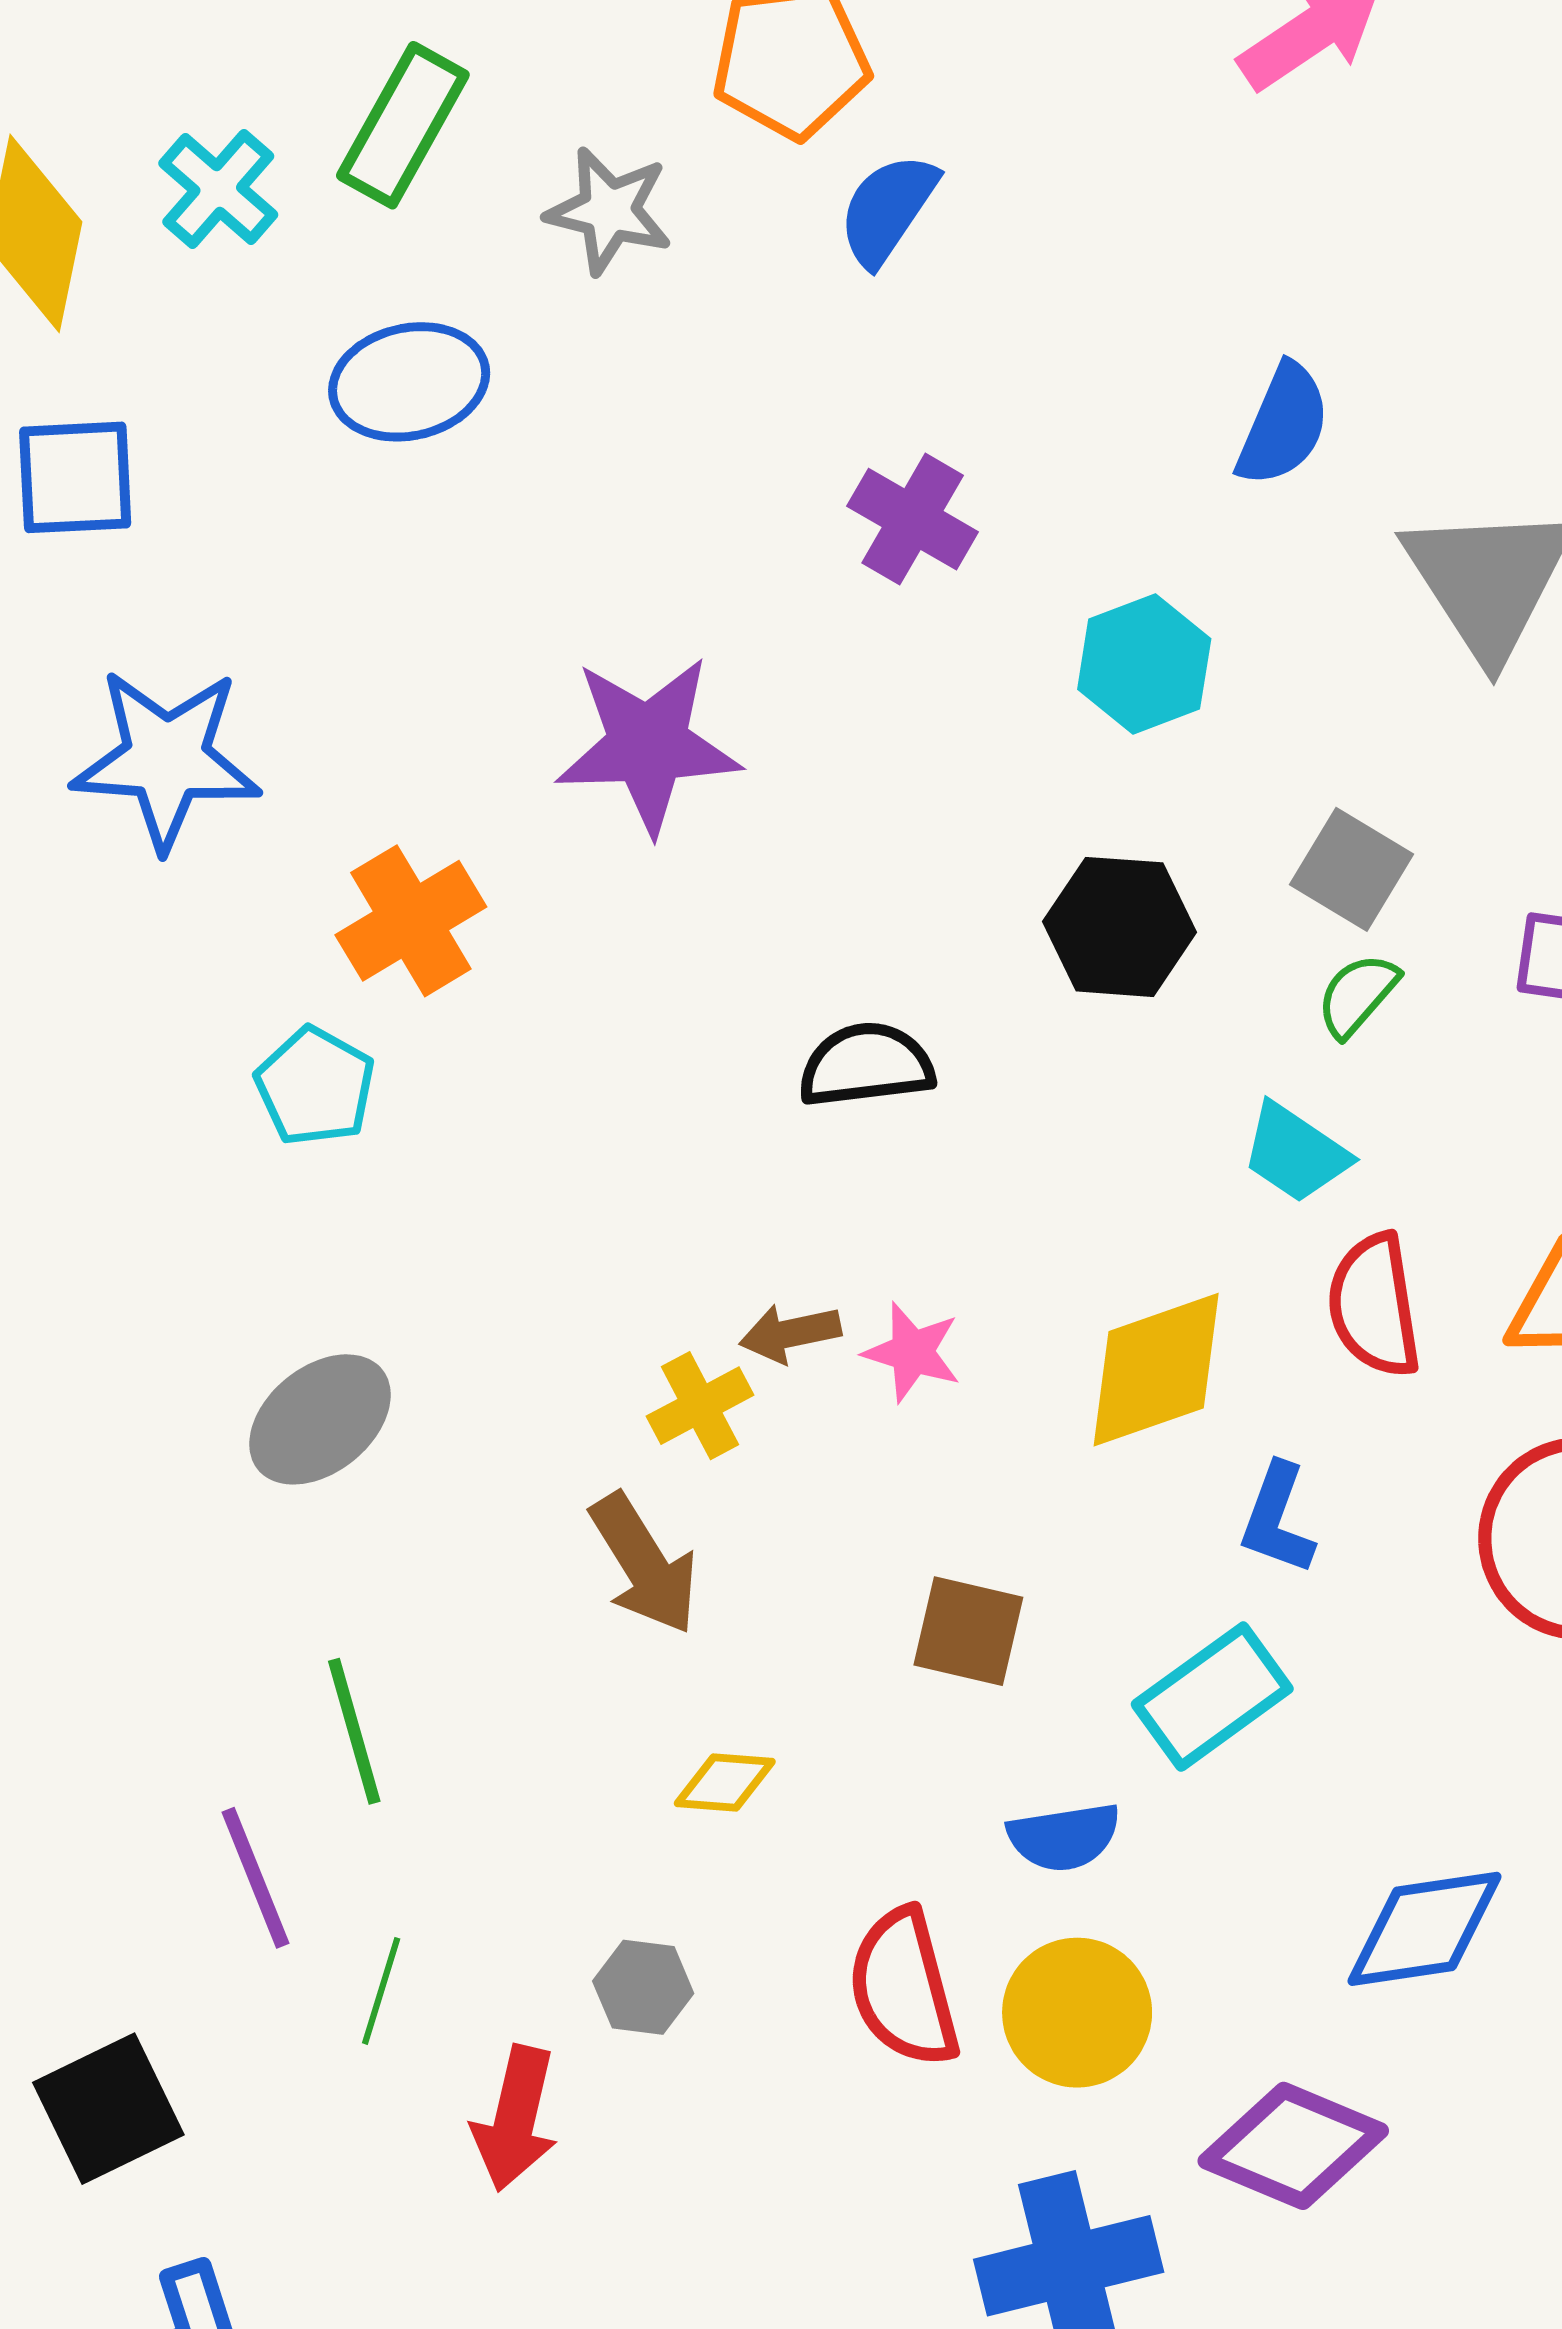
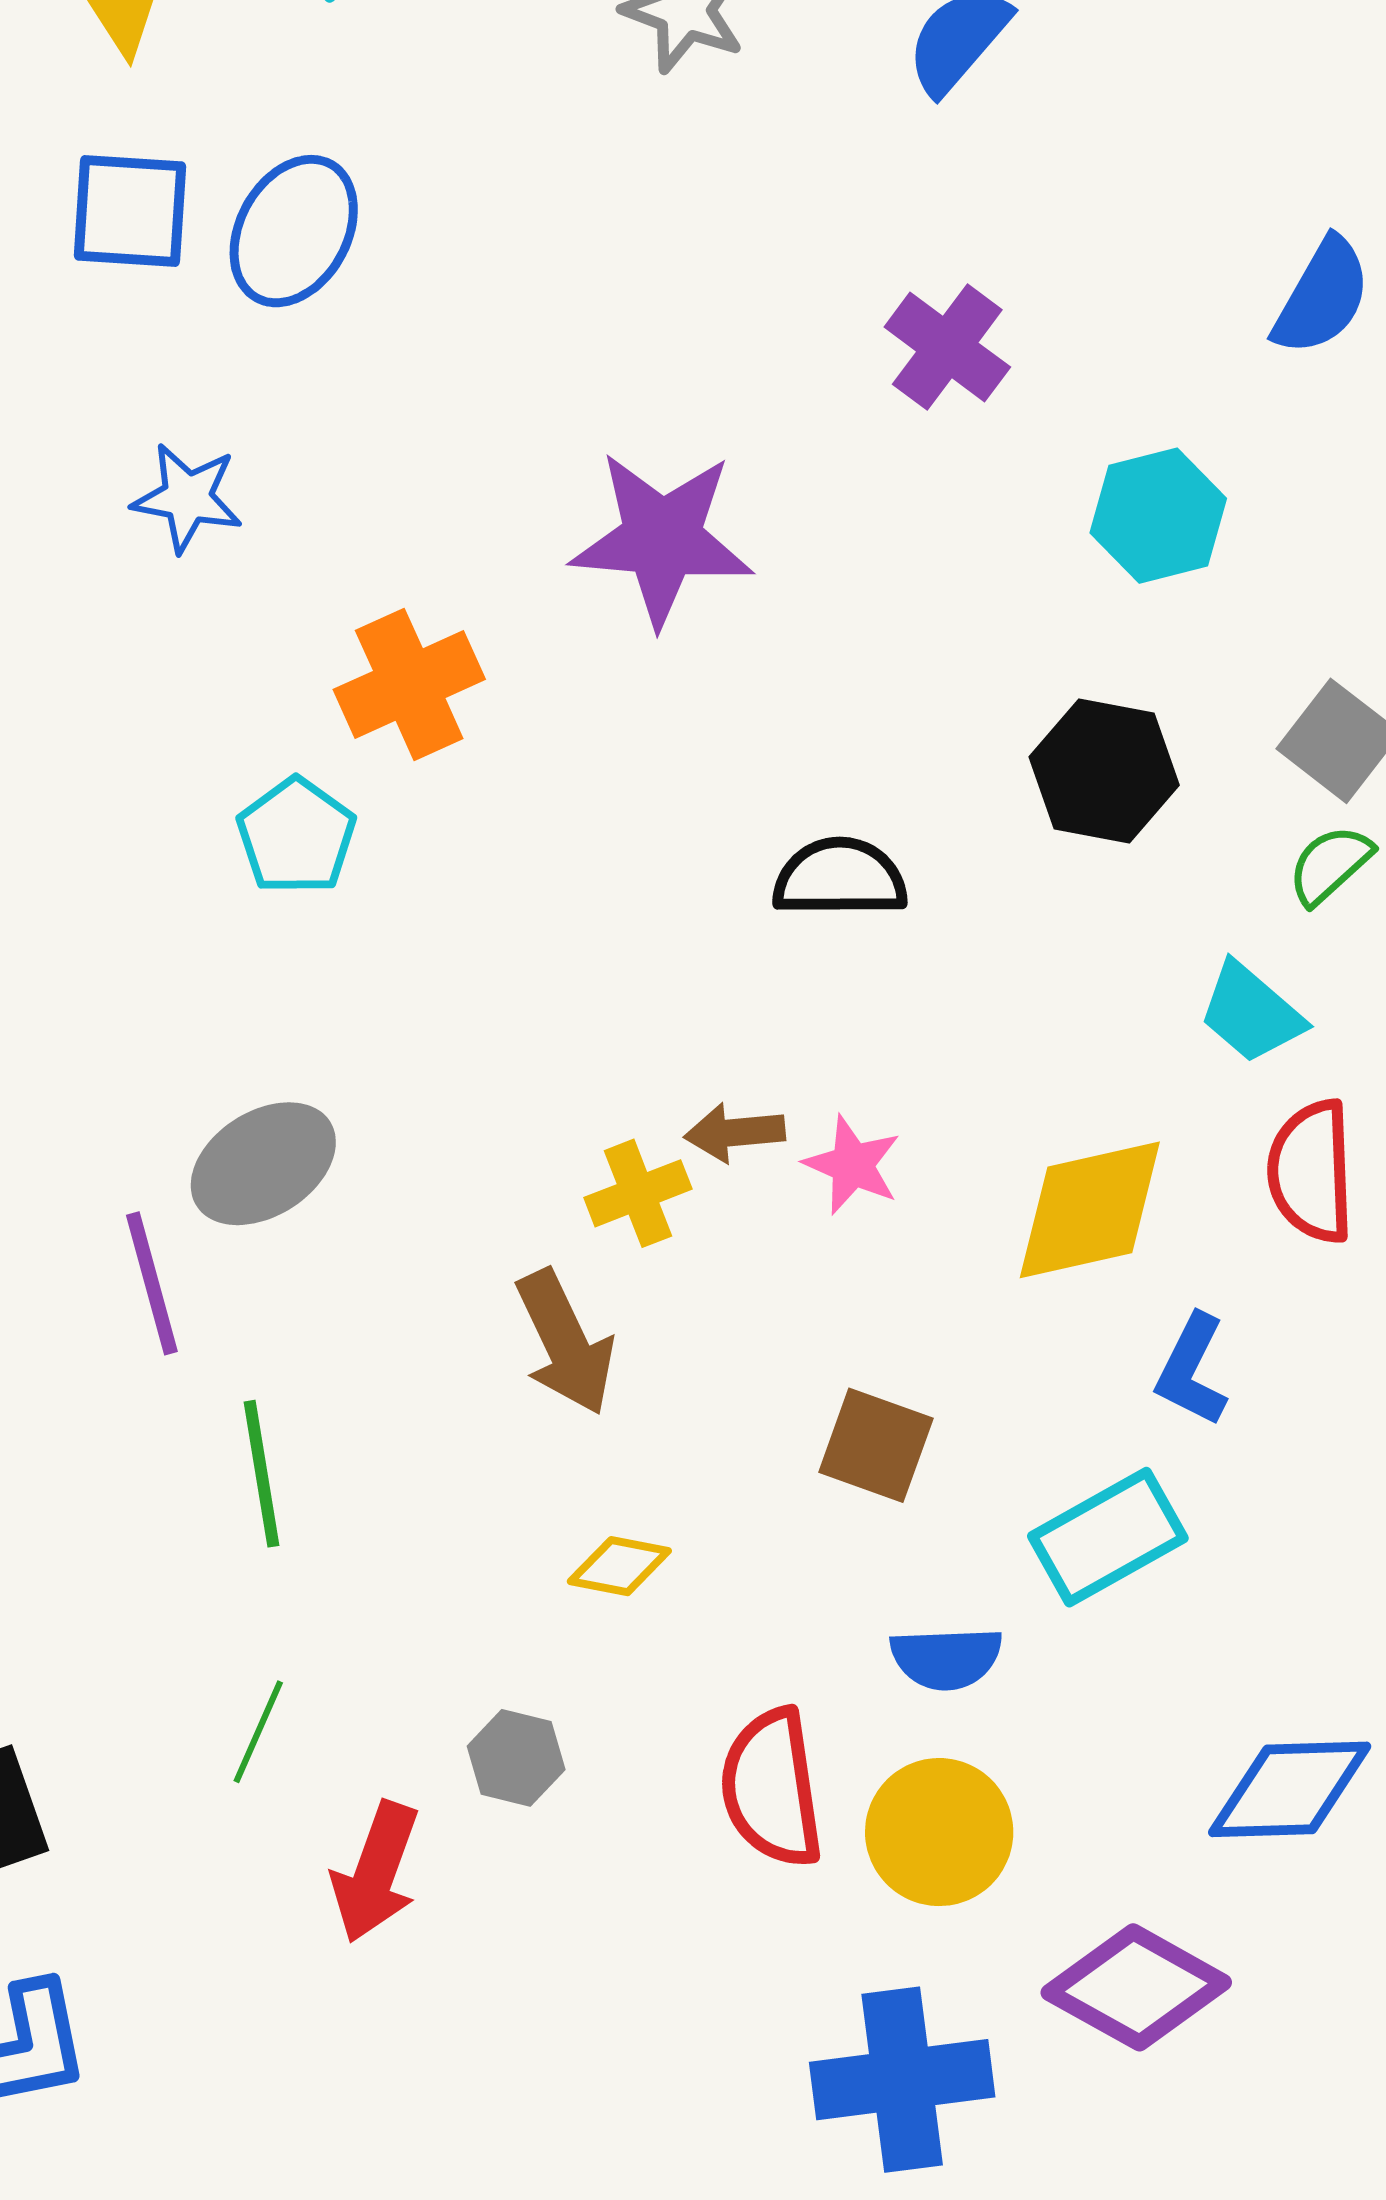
blue ellipse: (409, 382) -> (294, 231), moved, turned -55
blue star: (166, 759) -> (187, 498), size x0.6
purple line: (255, 1878) -> (152, 1283), moved

